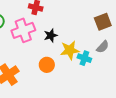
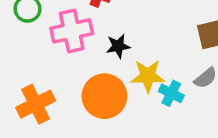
orange circle: (47, 65) -> (104, 96), size x1.6

